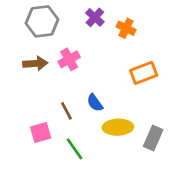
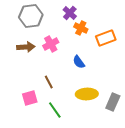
orange cross: (126, 28) -> (81, 28), moved
orange rectangle: (144, 73) -> (106, 38), moved
blue semicircle: (95, 103) -> (79, 62), moved

